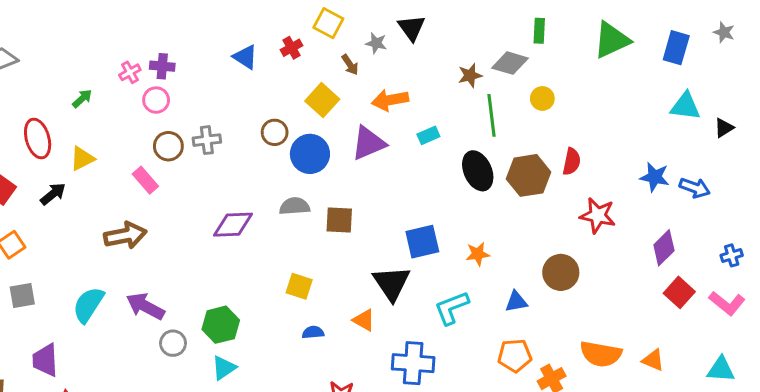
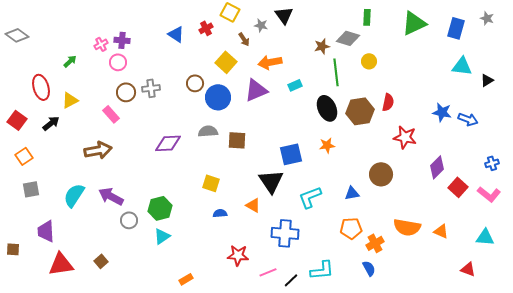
purple diamond: (664, 248) -> (437, 167), moved
orange star: (478, 254) -> (327, 145), moved

